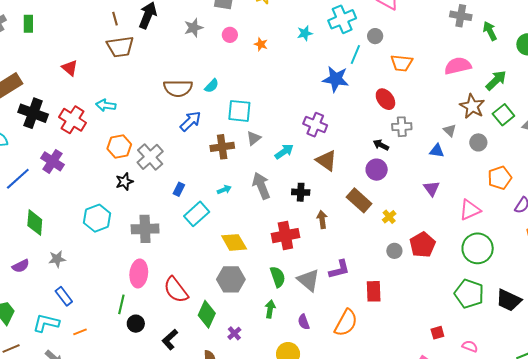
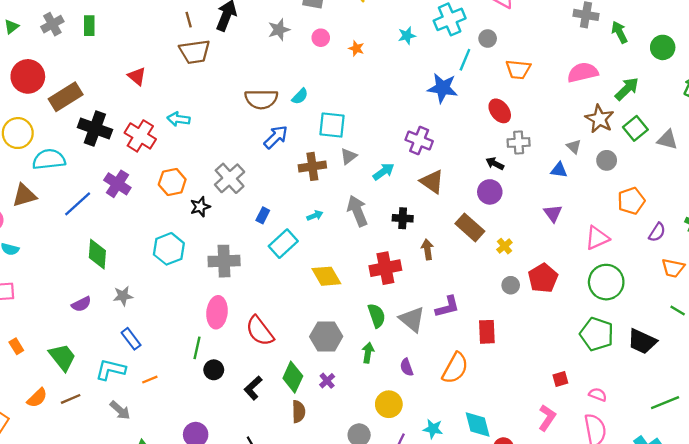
orange hexagon: (119, 147) -> (172, 182), moved
gray hexagon: (231, 279) -> (326, 336), moved
green diamond: (207, 314) -> (293, 377), moved

